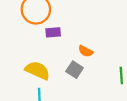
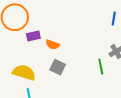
orange semicircle: (86, 51) -> (53, 45), moved

